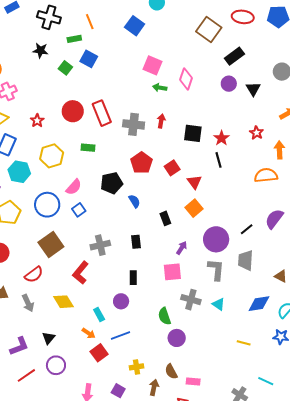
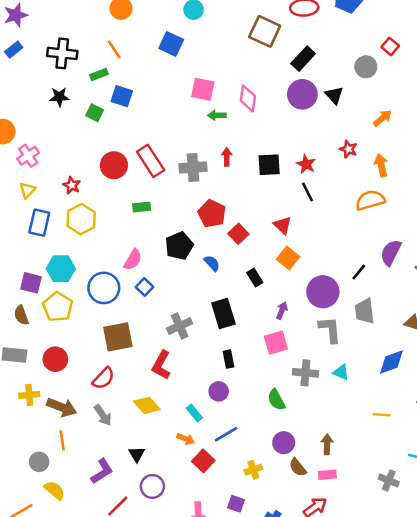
purple circle: (229, 84) -> (302, 94), size x1.5
yellow hexagon: (52, 156) -> (81, 219), moved
red square: (172, 168) -> (238, 234), moved
cyan hexagon: (19, 172) -> (61, 269), moved
black rectangle: (136, 242) -> (223, 313), size x1.6
brown square: (51, 245) -> (118, 337), turned 35
purple circle: (177, 338) -> (284, 443), moved
brown arrow: (154, 387) -> (327, 444), moved

